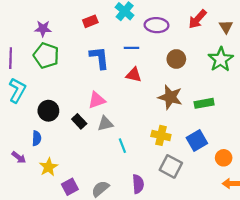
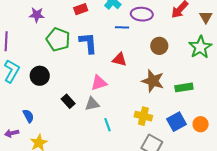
blue line: (131, 48) -> (122, 27), moved
green pentagon: (46, 56) -> (58, 39), moved
pink triangle: (97, 100) -> (99, 83), moved
black circle: (48, 111) -> (40, 76), moved
blue semicircle: (37, 138) -> (28, 116), turned -32
purple arrow: (19, 157) -> (12, 133), turned 128
orange circle: (224, 158) -> (201, 124), moved

